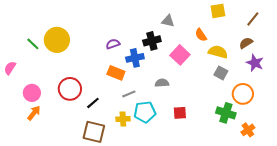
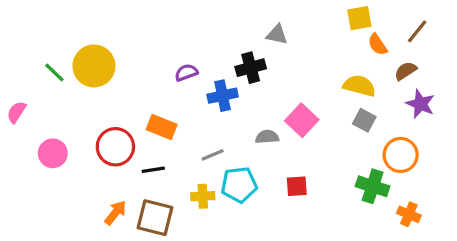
orange semicircle: (201, 35) -> (378, 45), moved
pink square: (180, 55) -> (302, 120), moved
orange rectangle: (116, 73) -> (162, 127), moved
black line: (93, 103) -> (153, 170), turned 32
orange arrow: (34, 113) -> (115, 213), moved
orange cross: (248, 130) -> (409, 214), turned -32

